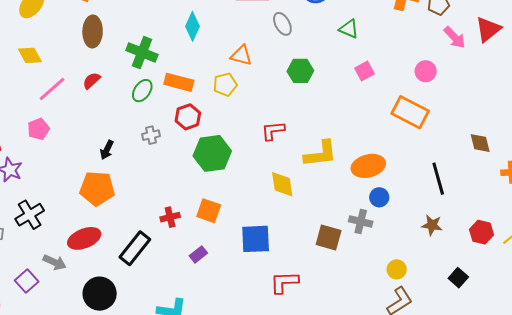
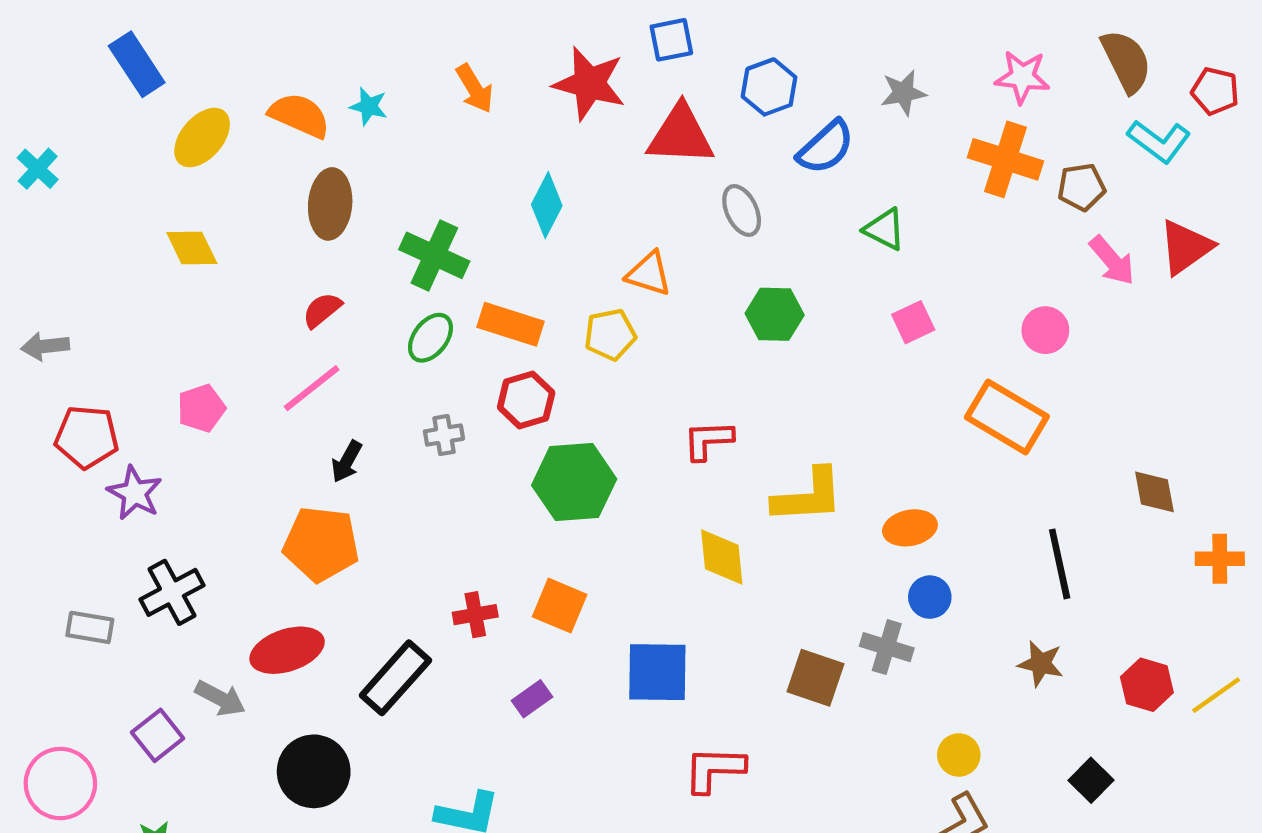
pink line: (52, 89) -> (312, 388), moved
orange ellipse: (368, 166) -> (910, 528), size x0.7

